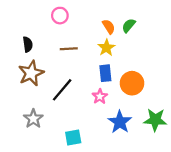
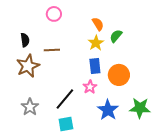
green semicircle: (129, 26) -> (116, 36), moved
brown line: (69, 49) -> (52, 50), moved
black line: (62, 90) -> (65, 99), moved

